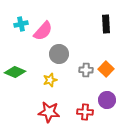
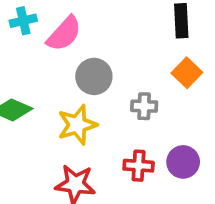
orange square: (106, 69) -> (187, 73), moved
yellow star: (50, 80) -> (77, 125), size x1.5
red cross: (85, 112) -> (139, 166), moved

